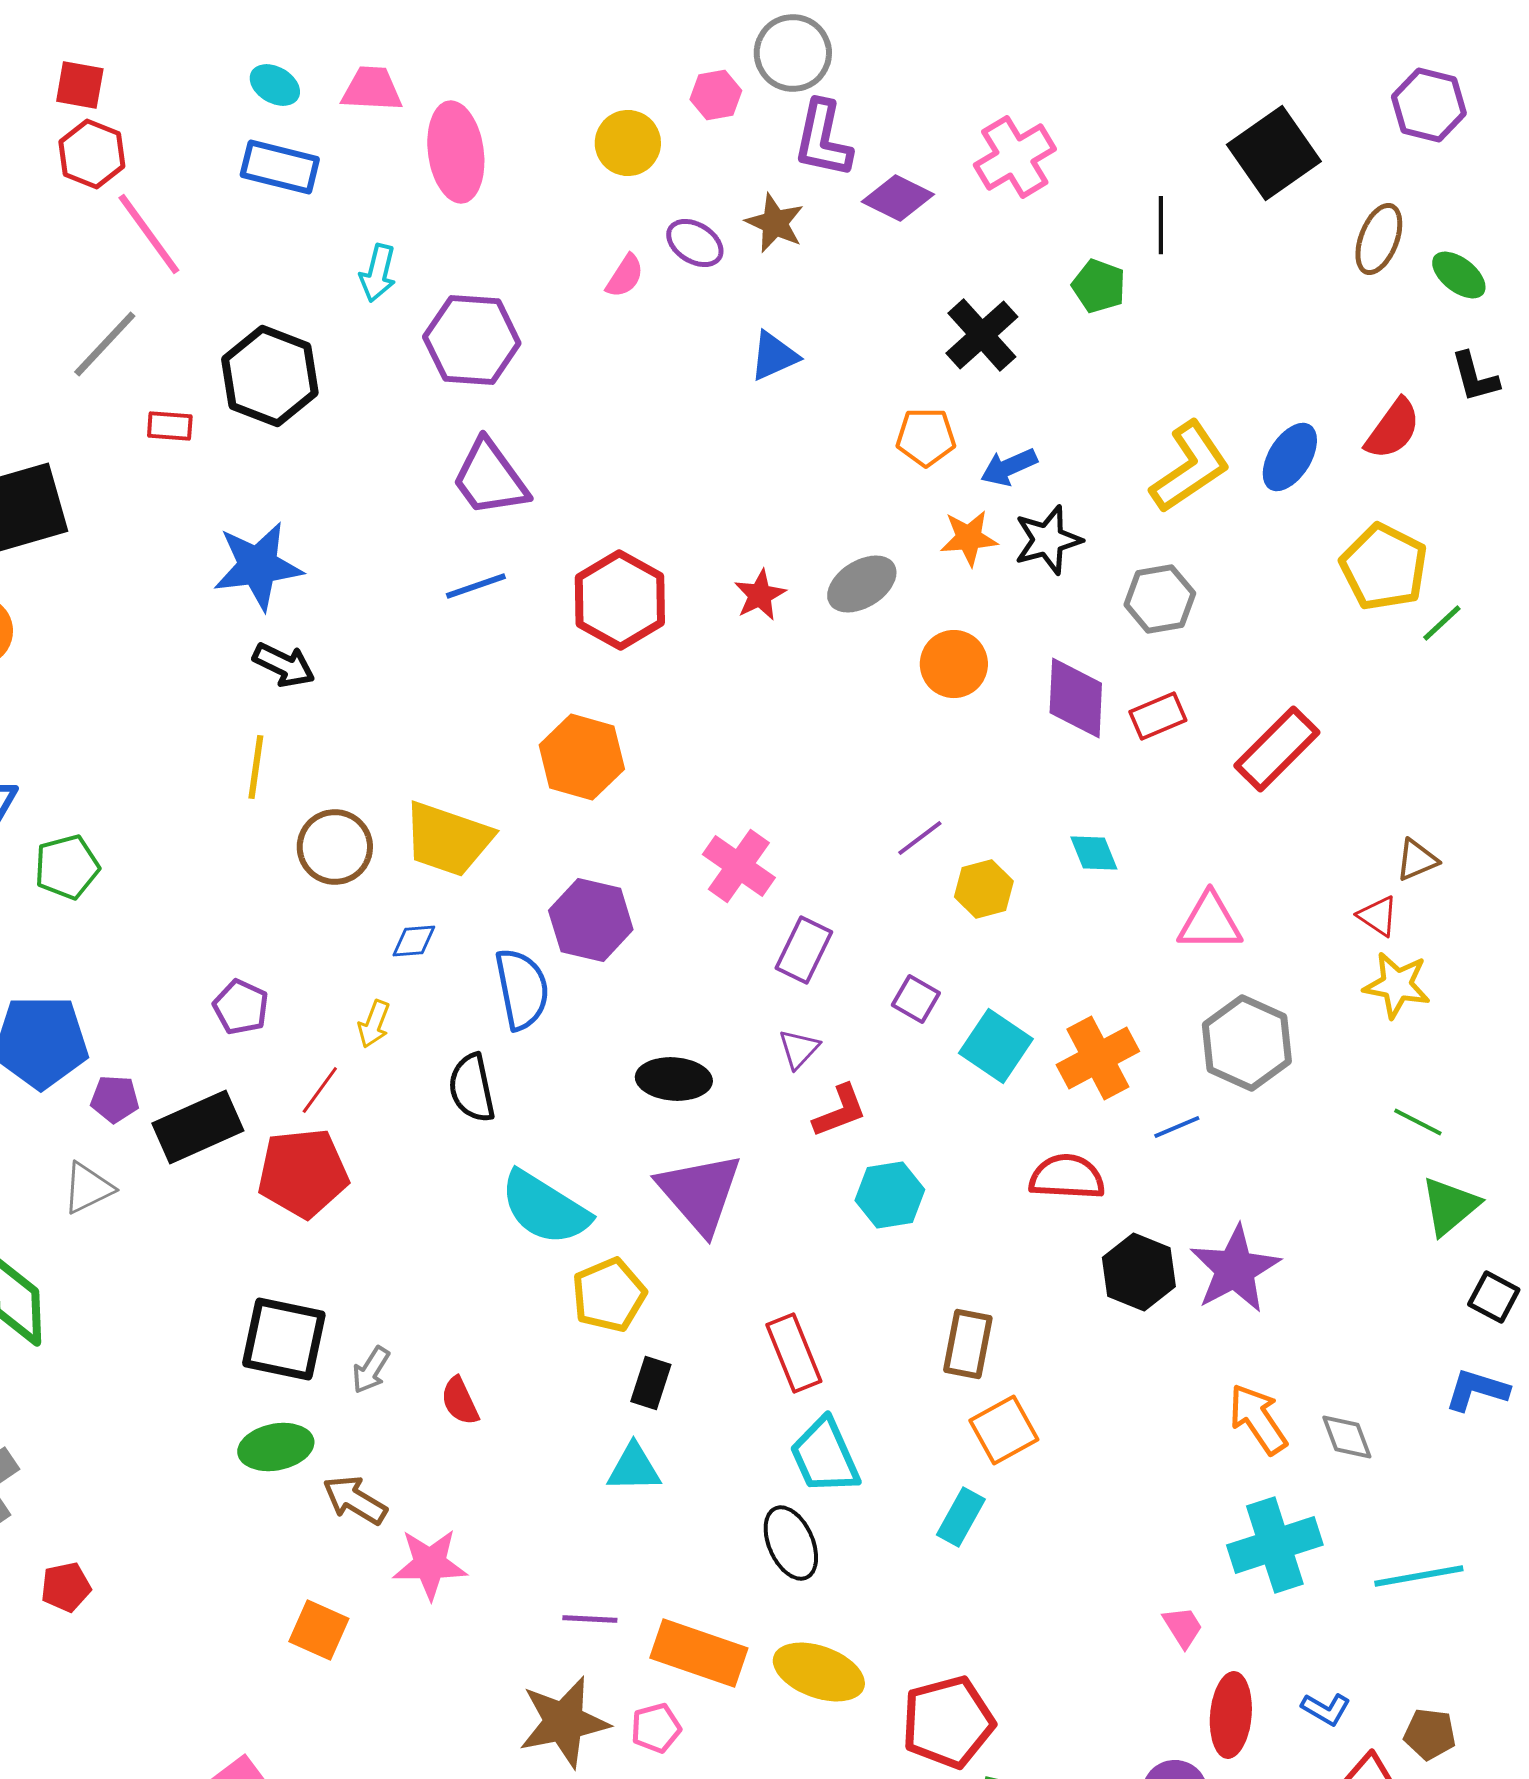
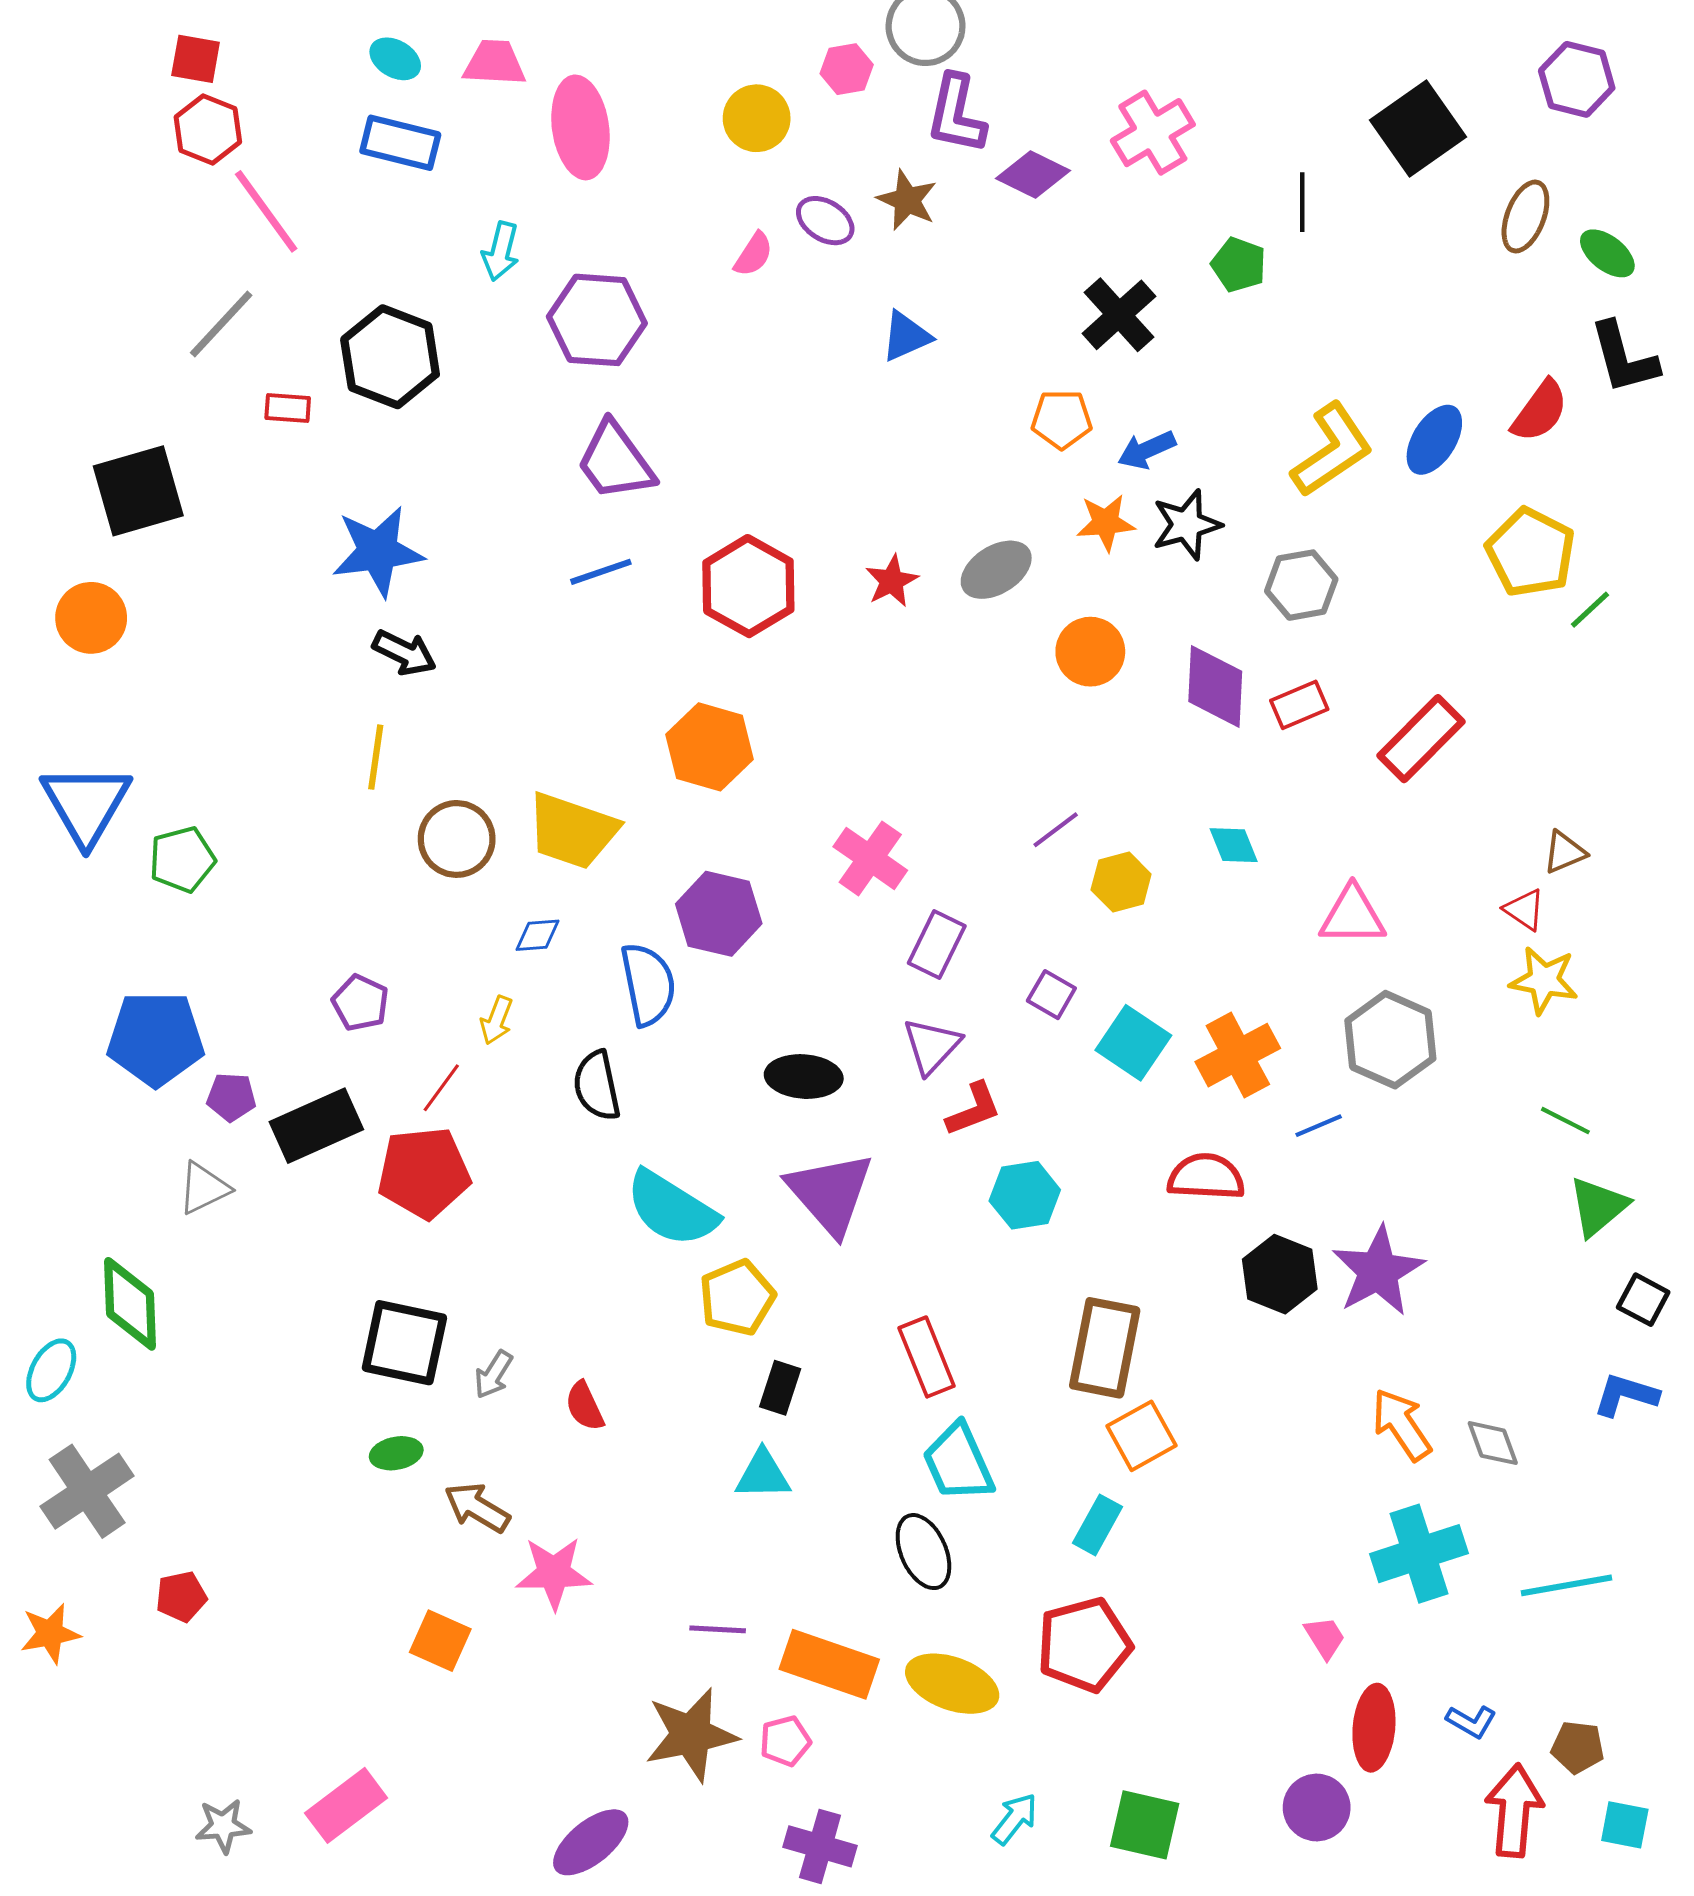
black L-shape: (1475, 377) -> (1624, 358), size x1.4
purple triangle: (799, 1049) -> (932, 1046), size x1.4
brown rectangle: (968, 1344) -> (1105, 1348), size x1.4
green ellipse: (276, 1447) -> (396, 1453), size x0.7
red pentagon: (948, 1722) -> (1084, 1645), moved

